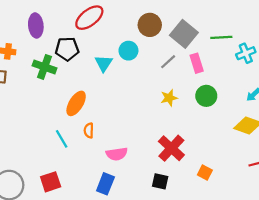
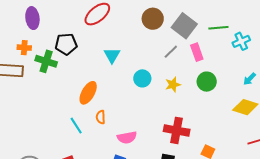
purple ellipse: (36, 26) -> (32, 18), moved
black pentagon: (67, 49) -> (66, 44), moved
cyan circle: (128, 51) -> (142, 78), moved
green cross: (44, 67) -> (46, 61), moved
red cross: (171, 148) -> (177, 130), turned -30

